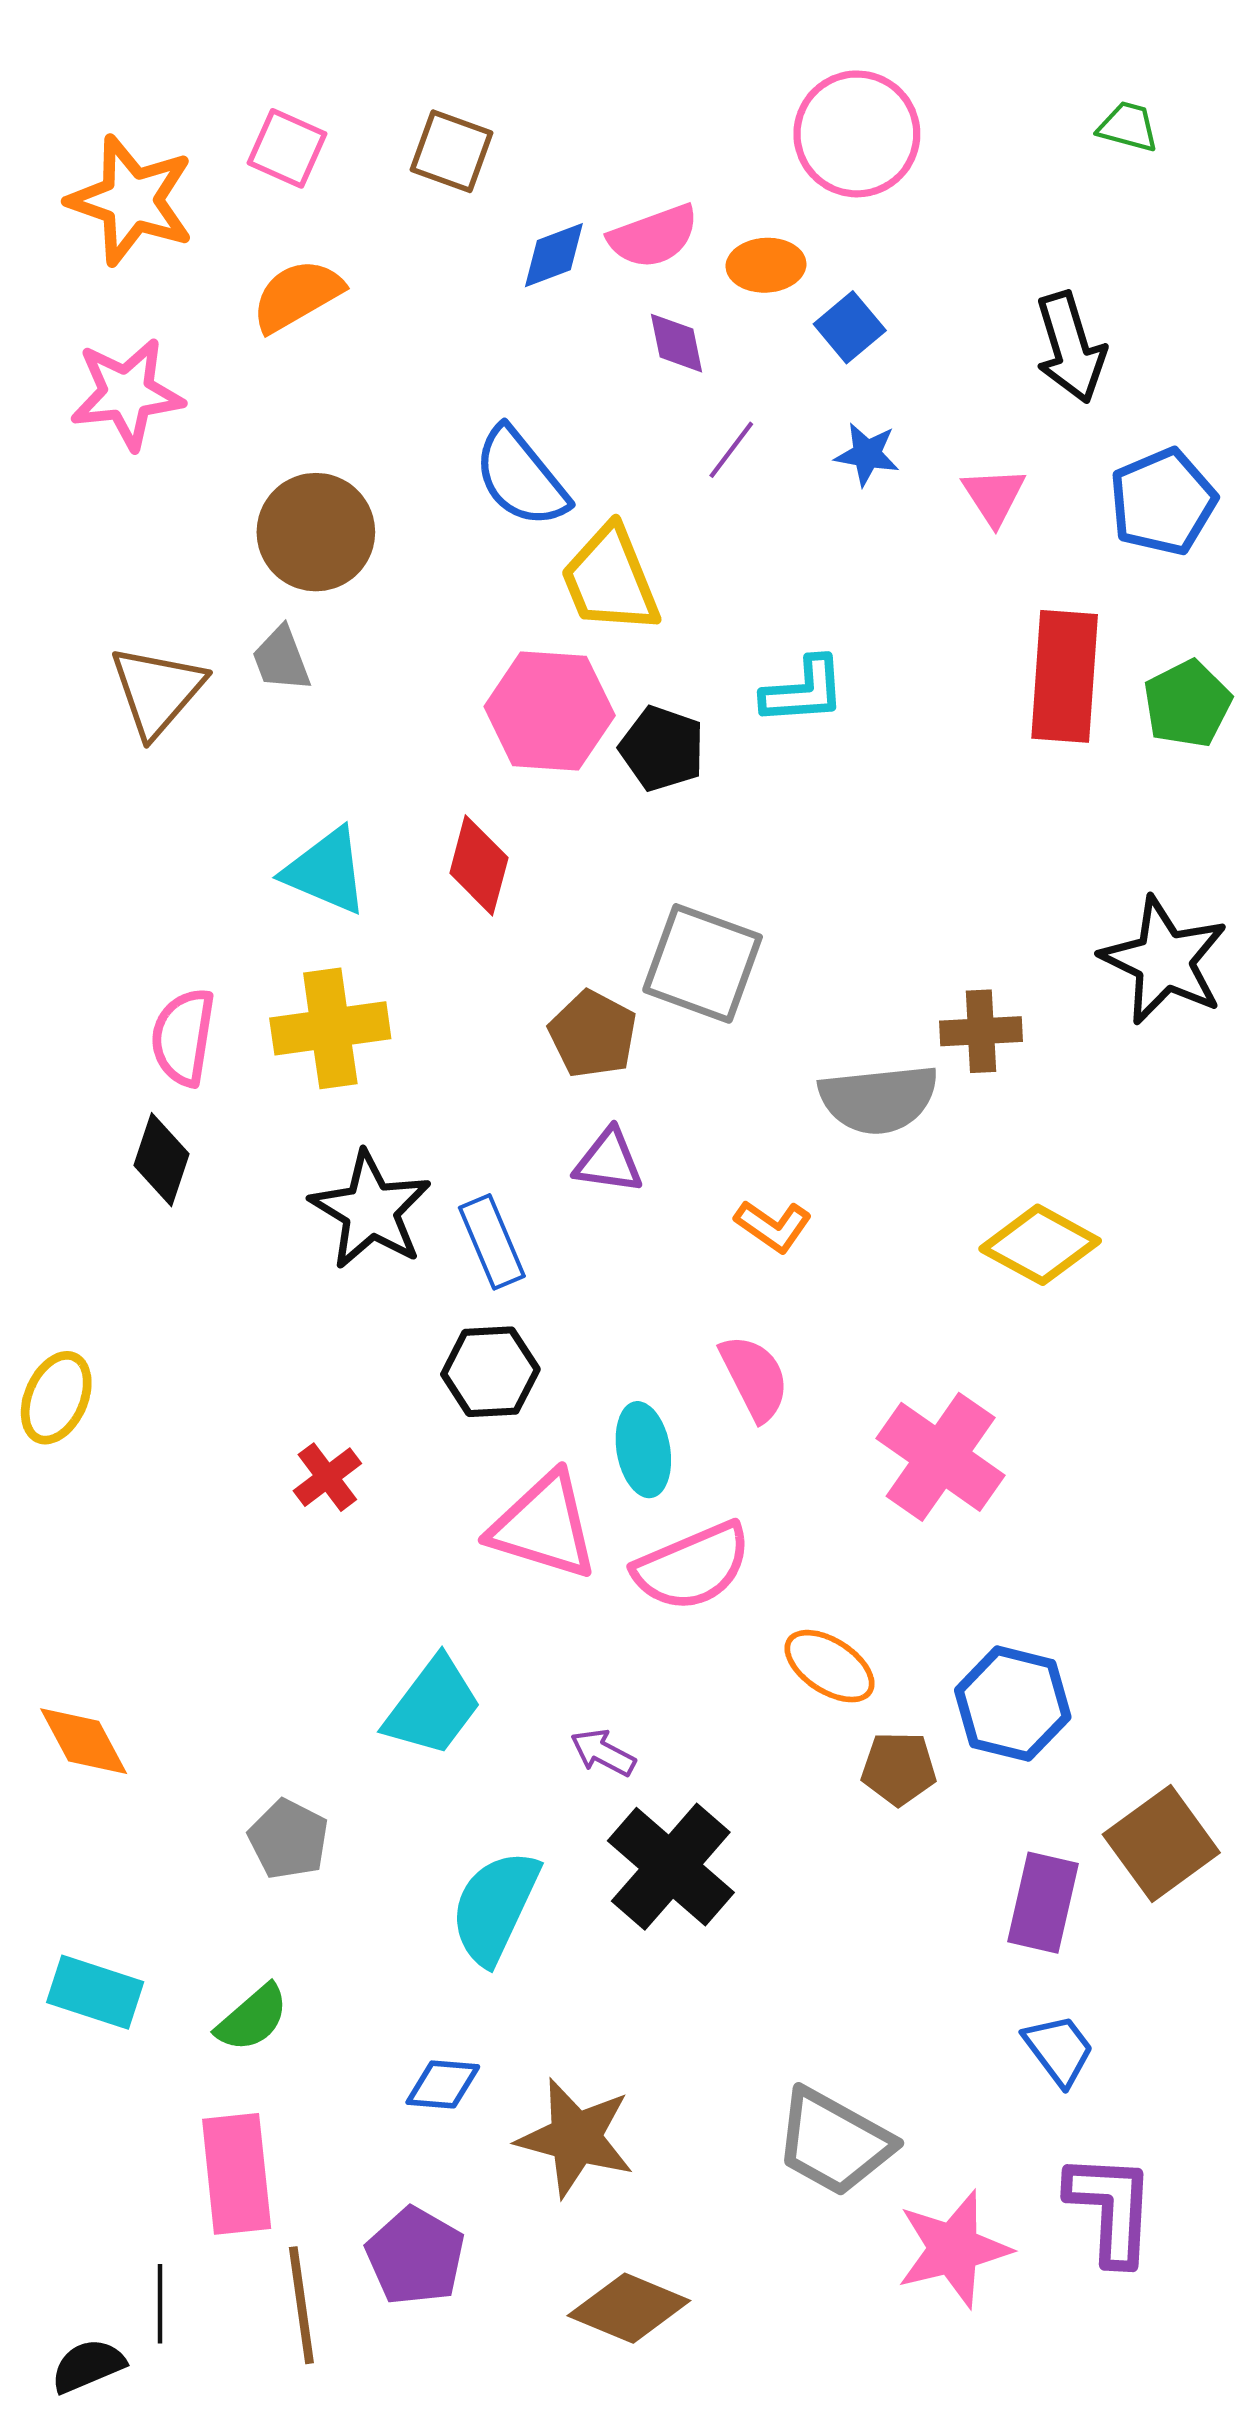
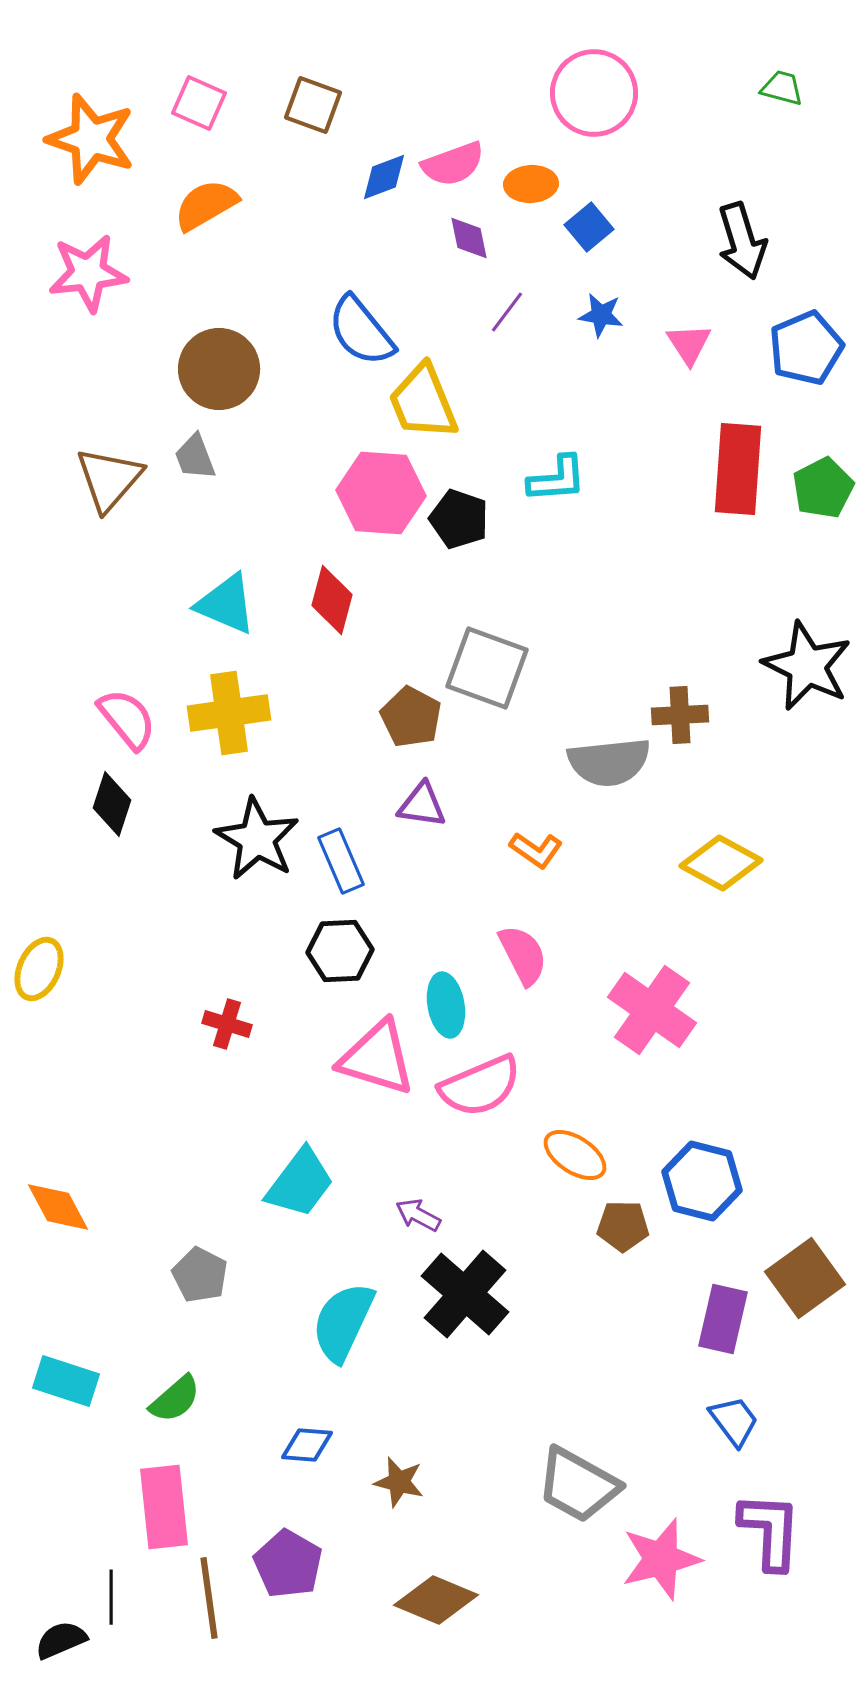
pink semicircle: (183, 1037) -> (127, 719), turned 132
red cross: (327, 1477) -> (227, 1024), turned -36
brown star: (576, 2138) -> (399, 1482), size x0.6

